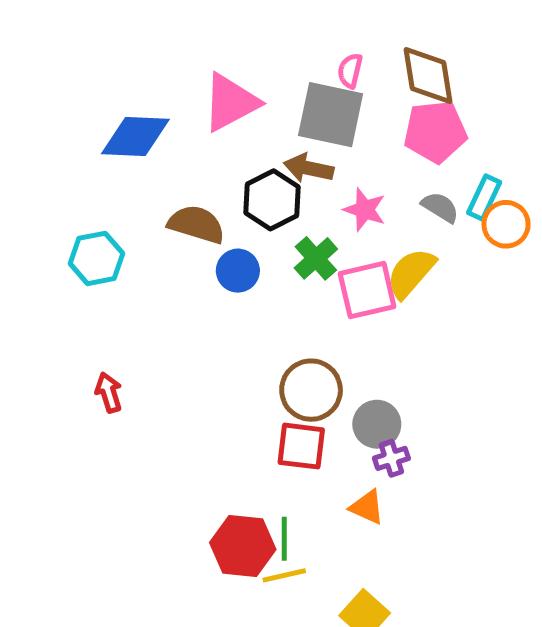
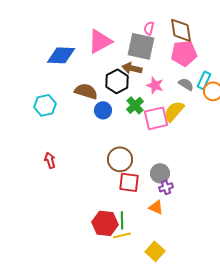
brown circle: (311, 390) -> (120, 159), moved

